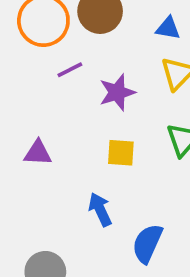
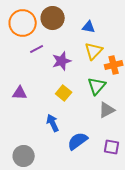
yellow square: (121, 153) -> (64, 93), turned 35
blue semicircle: (147, 243) -> (78, 141), turned 30

